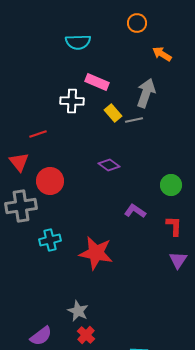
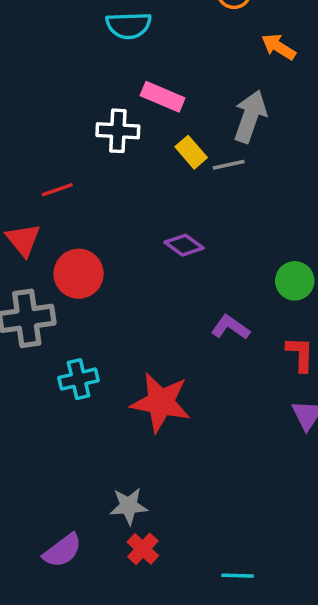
gray star: (78, 311) -> (129, 506), turned -30

